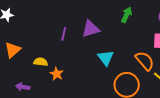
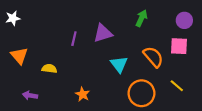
orange triangle: (13, 50) -> (19, 56), turned -30
orange semicircle: (145, 61) -> (153, 57), moved
orange star: (57, 74) -> (83, 94), moved

